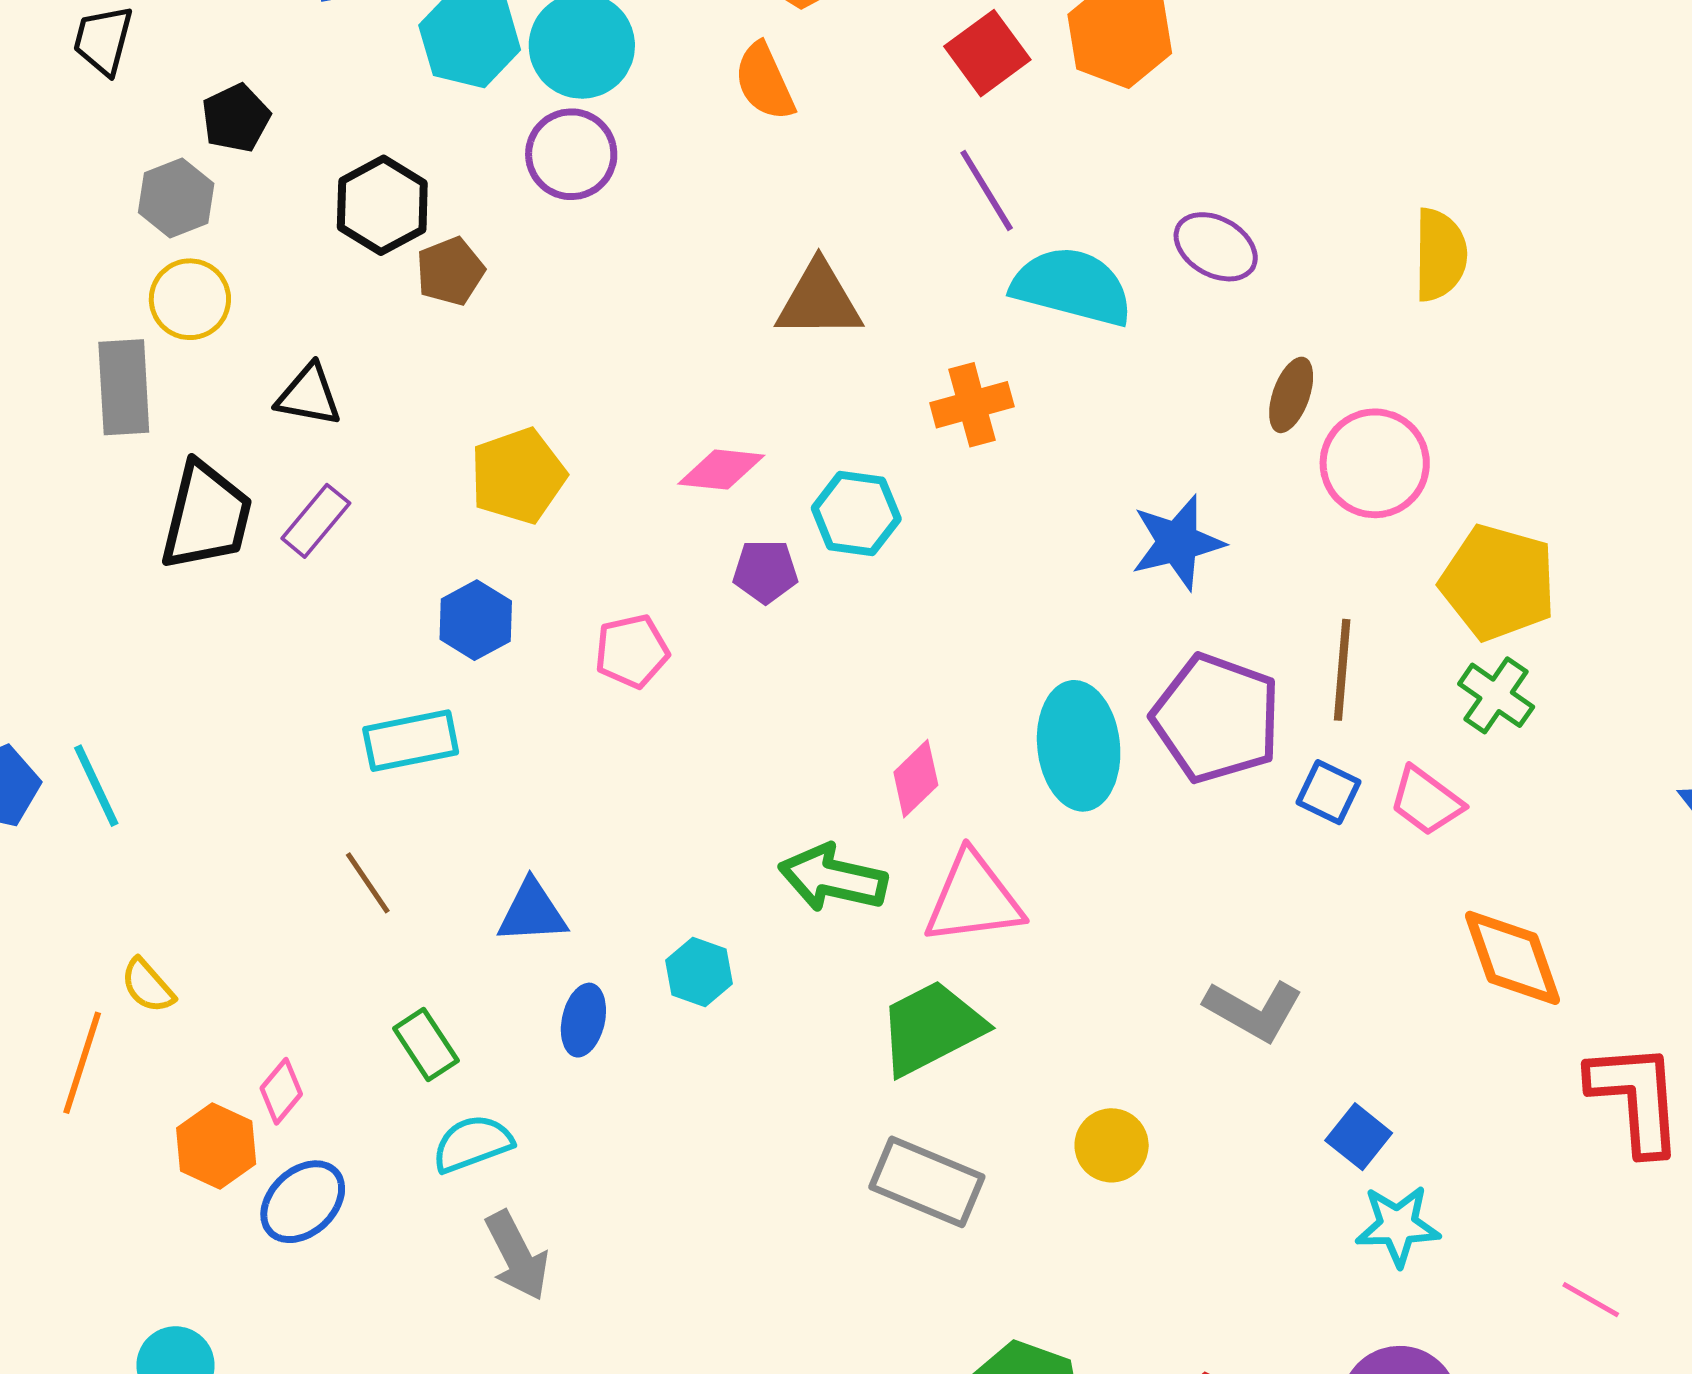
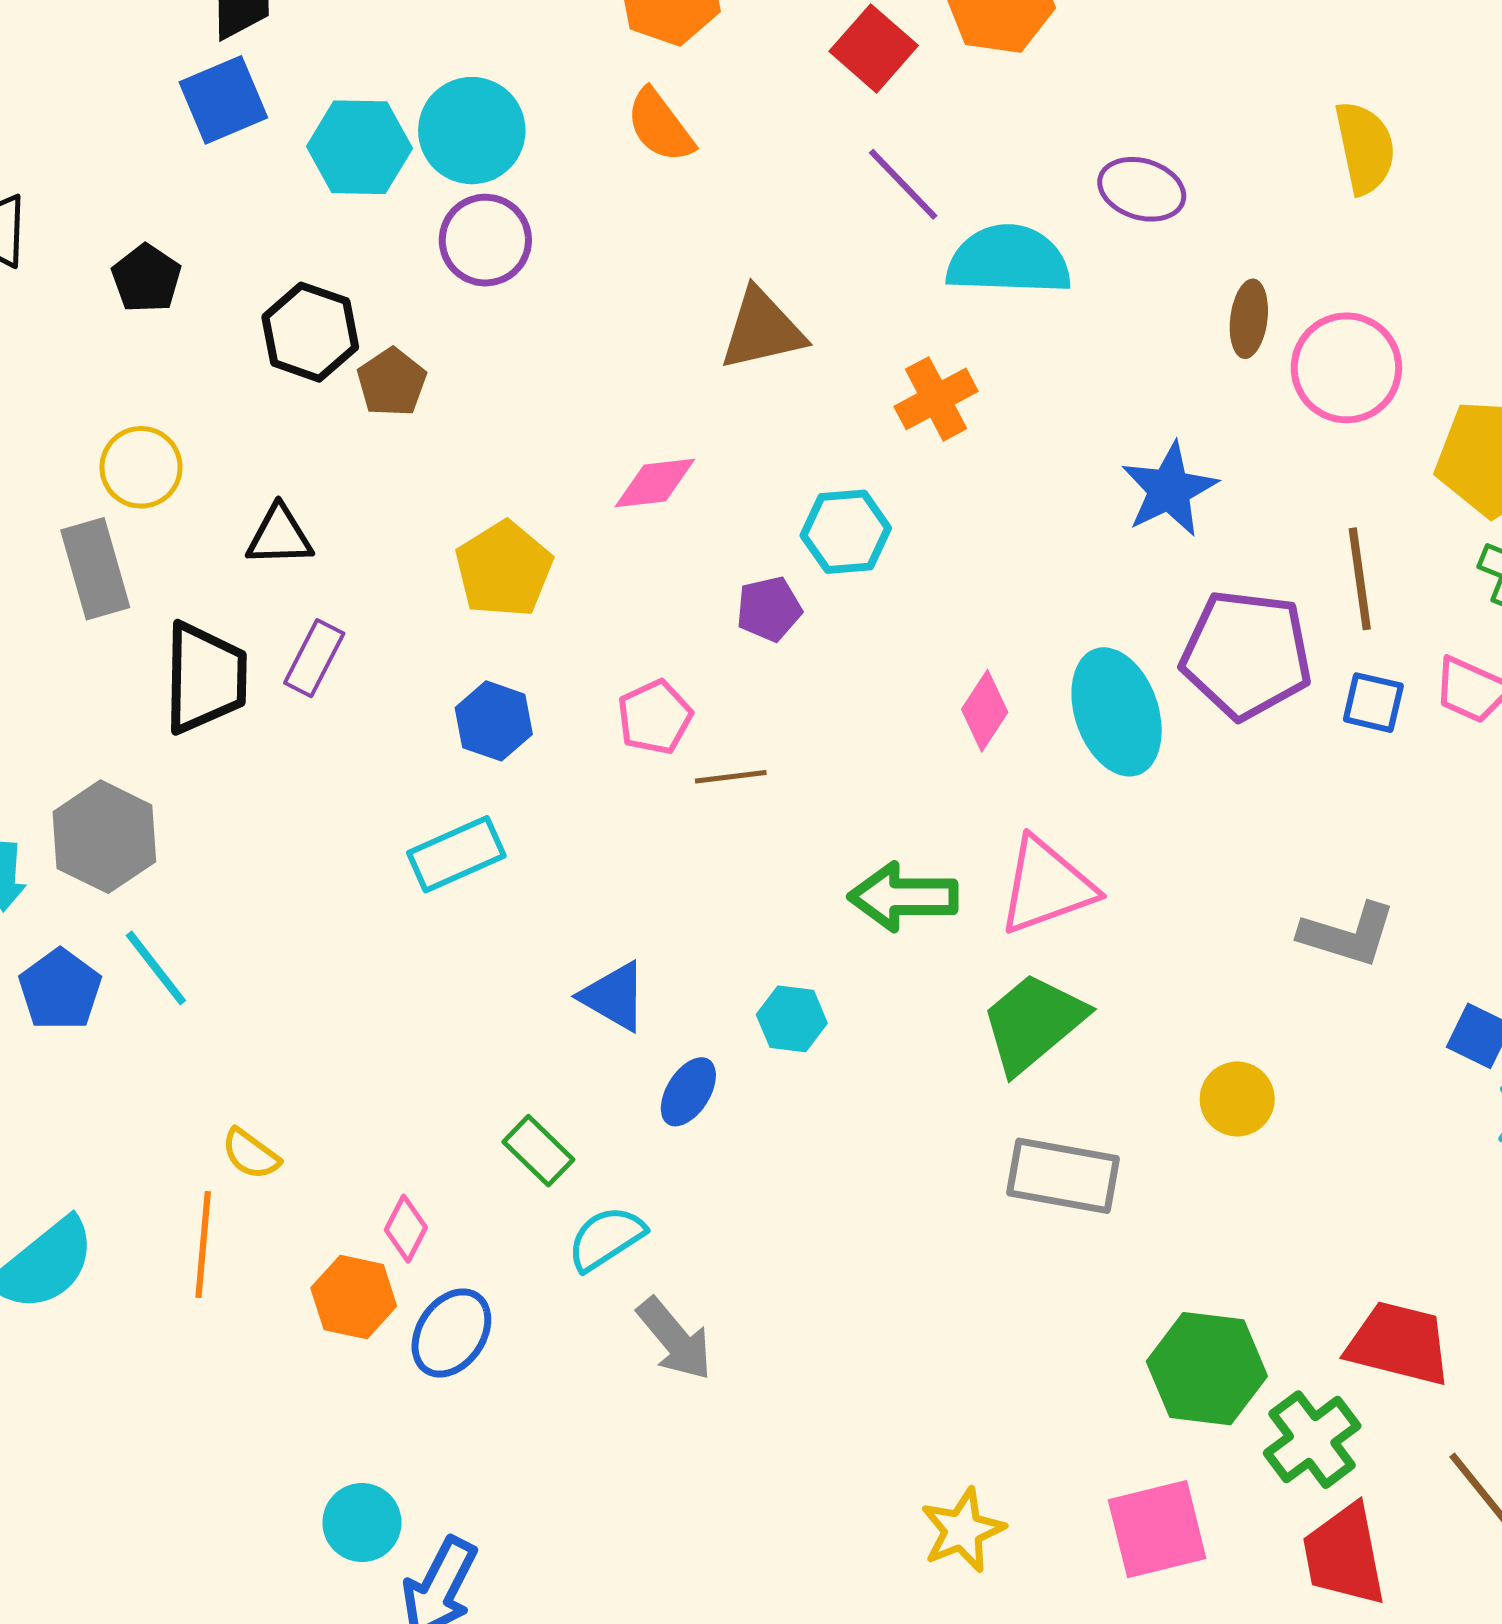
gray hexagon: (176, 198) -> (104, 837), moved, size x1.4
pink diamond: (721, 470) -> (655, 483), moved
pink diamond: (916, 779) -> (985, 711), moved
brown line: (368, 883) -> (731, 777), moved, turned -50
blue triangle: (532, 912) -> (614, 997), turned 46
blue ellipse: (583, 1020) -> (688, 1092), turned 32

